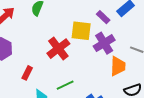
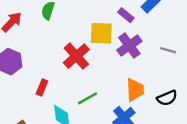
orange trapezoid: (118, 66) -> (135, 90), moved

